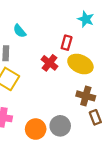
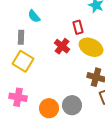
red rectangle: (67, 43) -> (78, 27), turned -32

